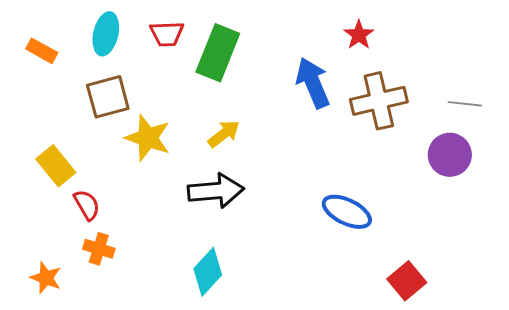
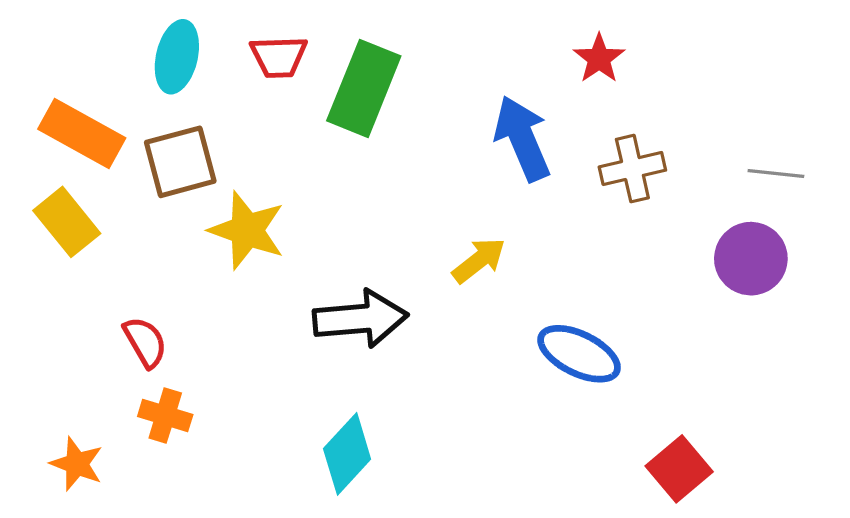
orange rectangle: (42, 51) -> (82, 133), moved, size x1.6
brown cross: (379, 101) -> (632, 169), size x0.7
yellow arrow: (224, 134) -> (479, 260), moved
yellow rectangle: (56, 166) -> (67, 222), moved

